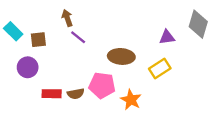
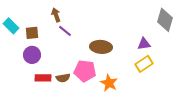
purple triangle: (167, 37) -> (144, 44), moved
purple circle: (28, 67) -> (32, 55), moved
yellow rectangle: (160, 68) -> (144, 64), moved

